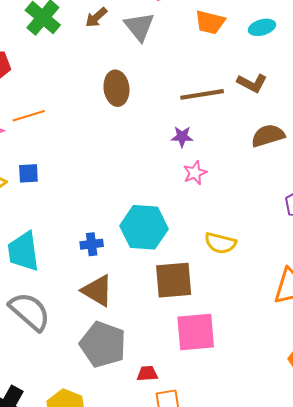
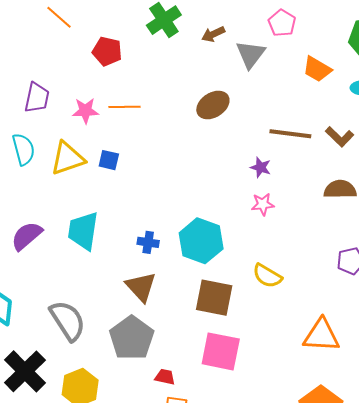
brown ellipse: (116, 88) -> (213, 105), turned 48
gray semicircle: (30, 311) -> (68, 321), moved

